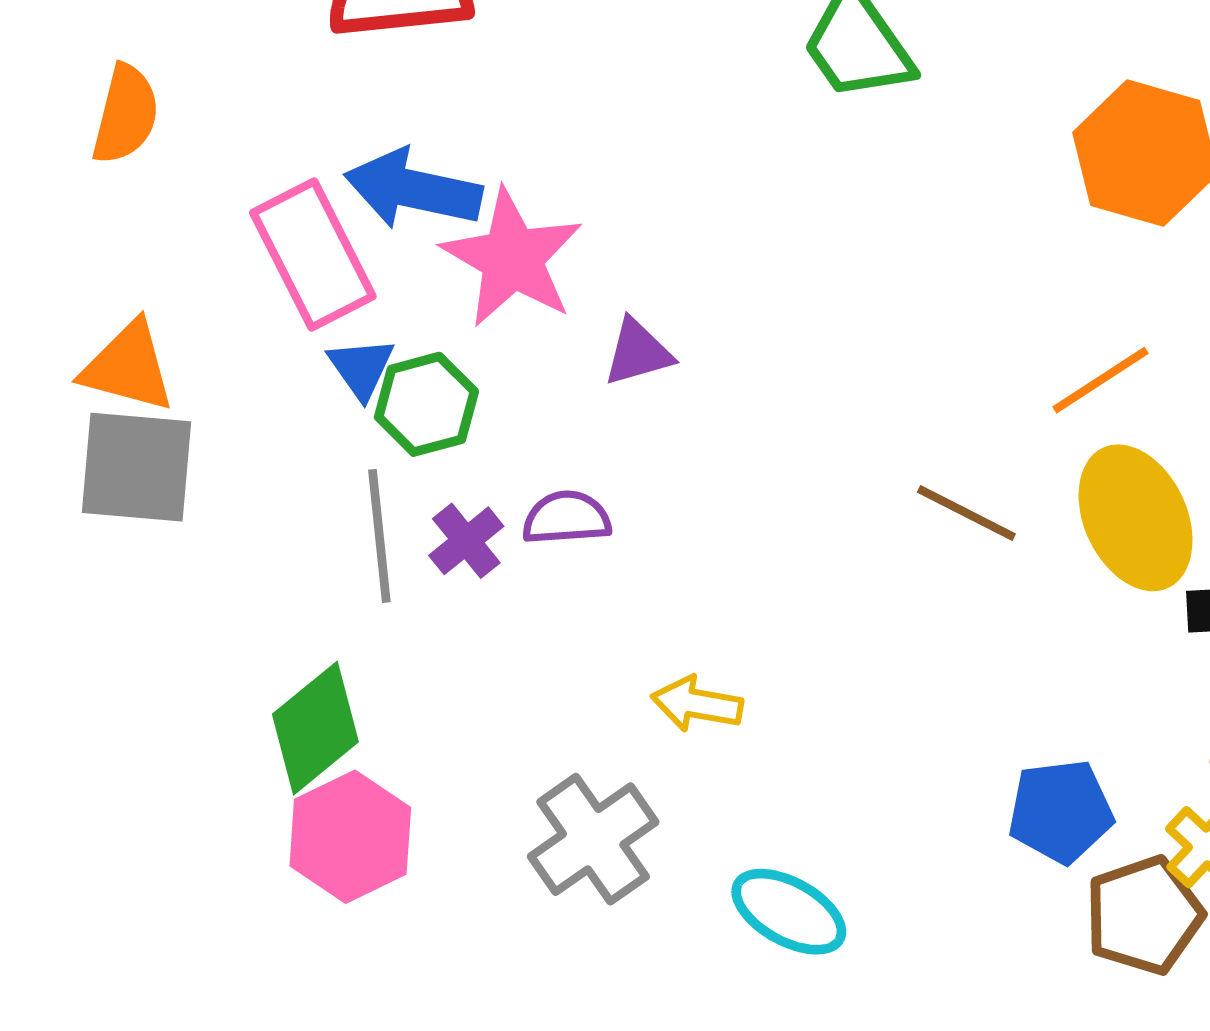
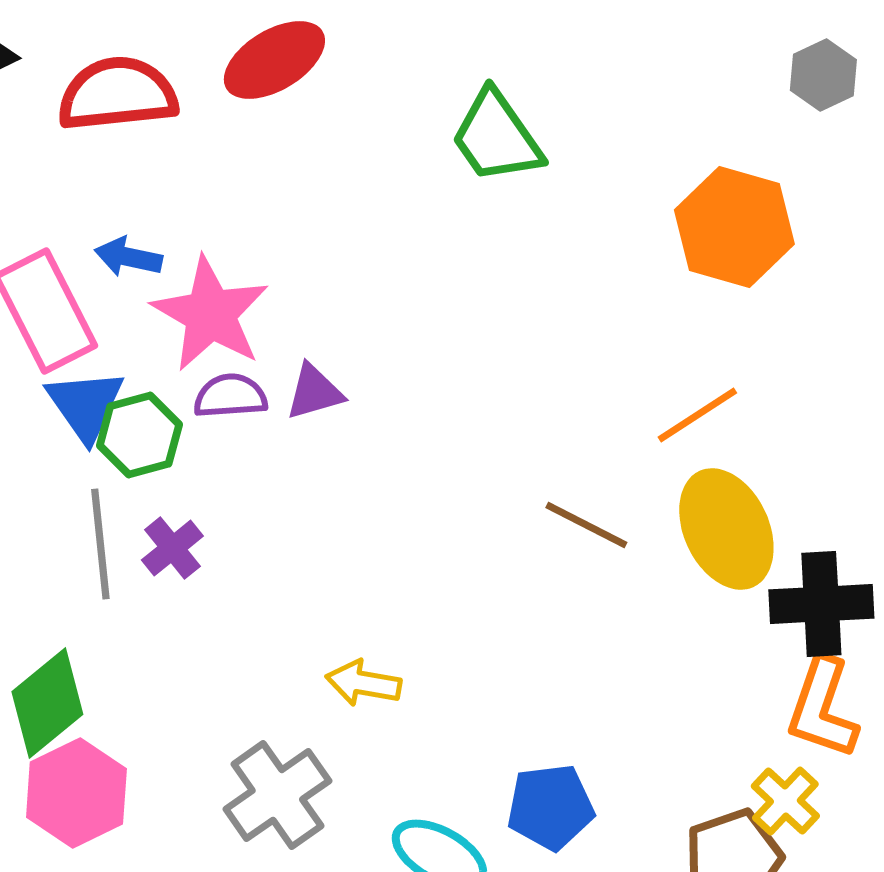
blue arrow: (413, 189) -> (128, 257), size x0.6
blue triangle: (361, 368) -> (85, 405), size x1.4
purple semicircle: (567, 518) -> (230, 396), moved
blue pentagon: (1061, 811) -> (550, 807), moved

